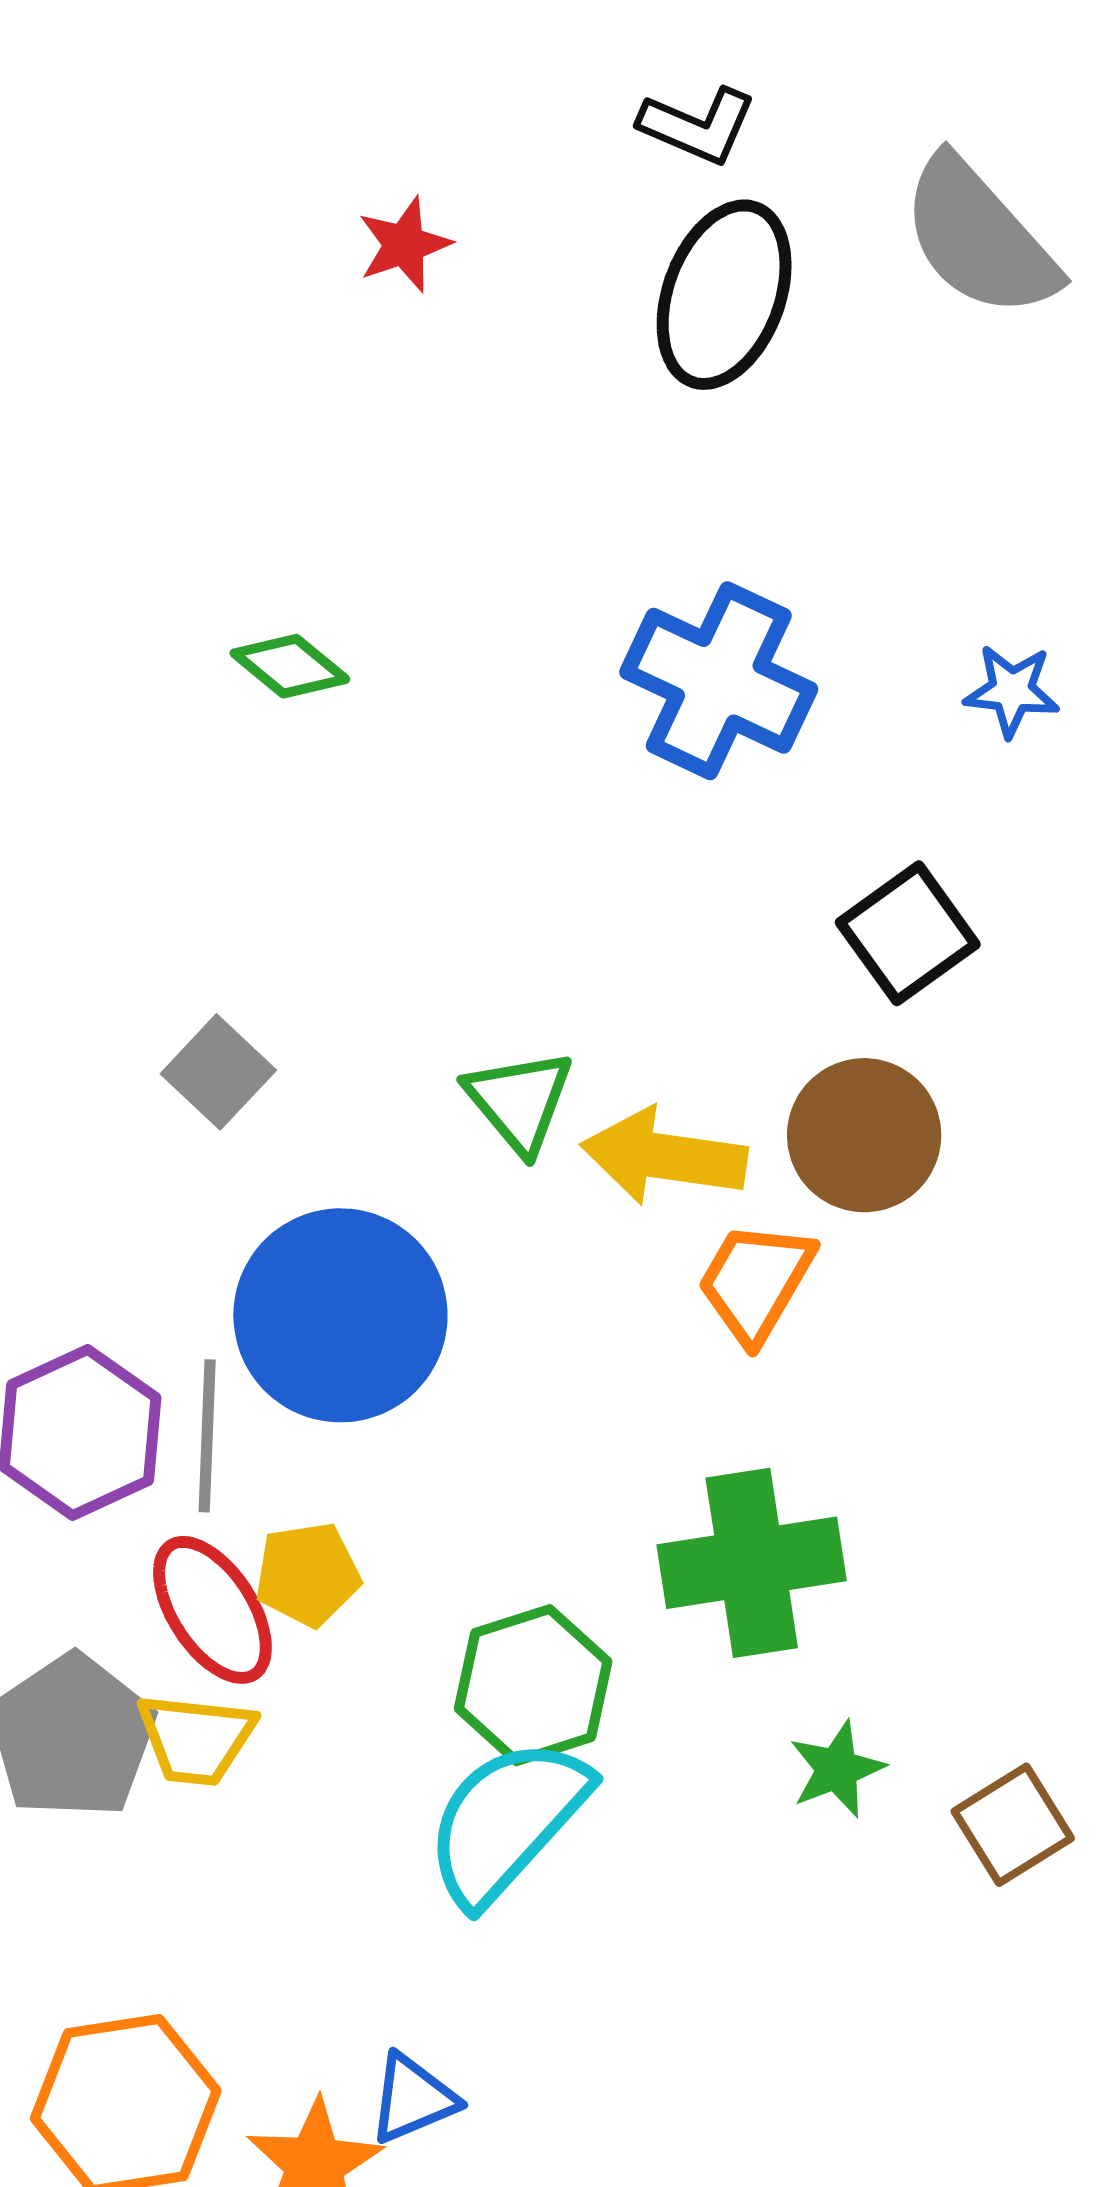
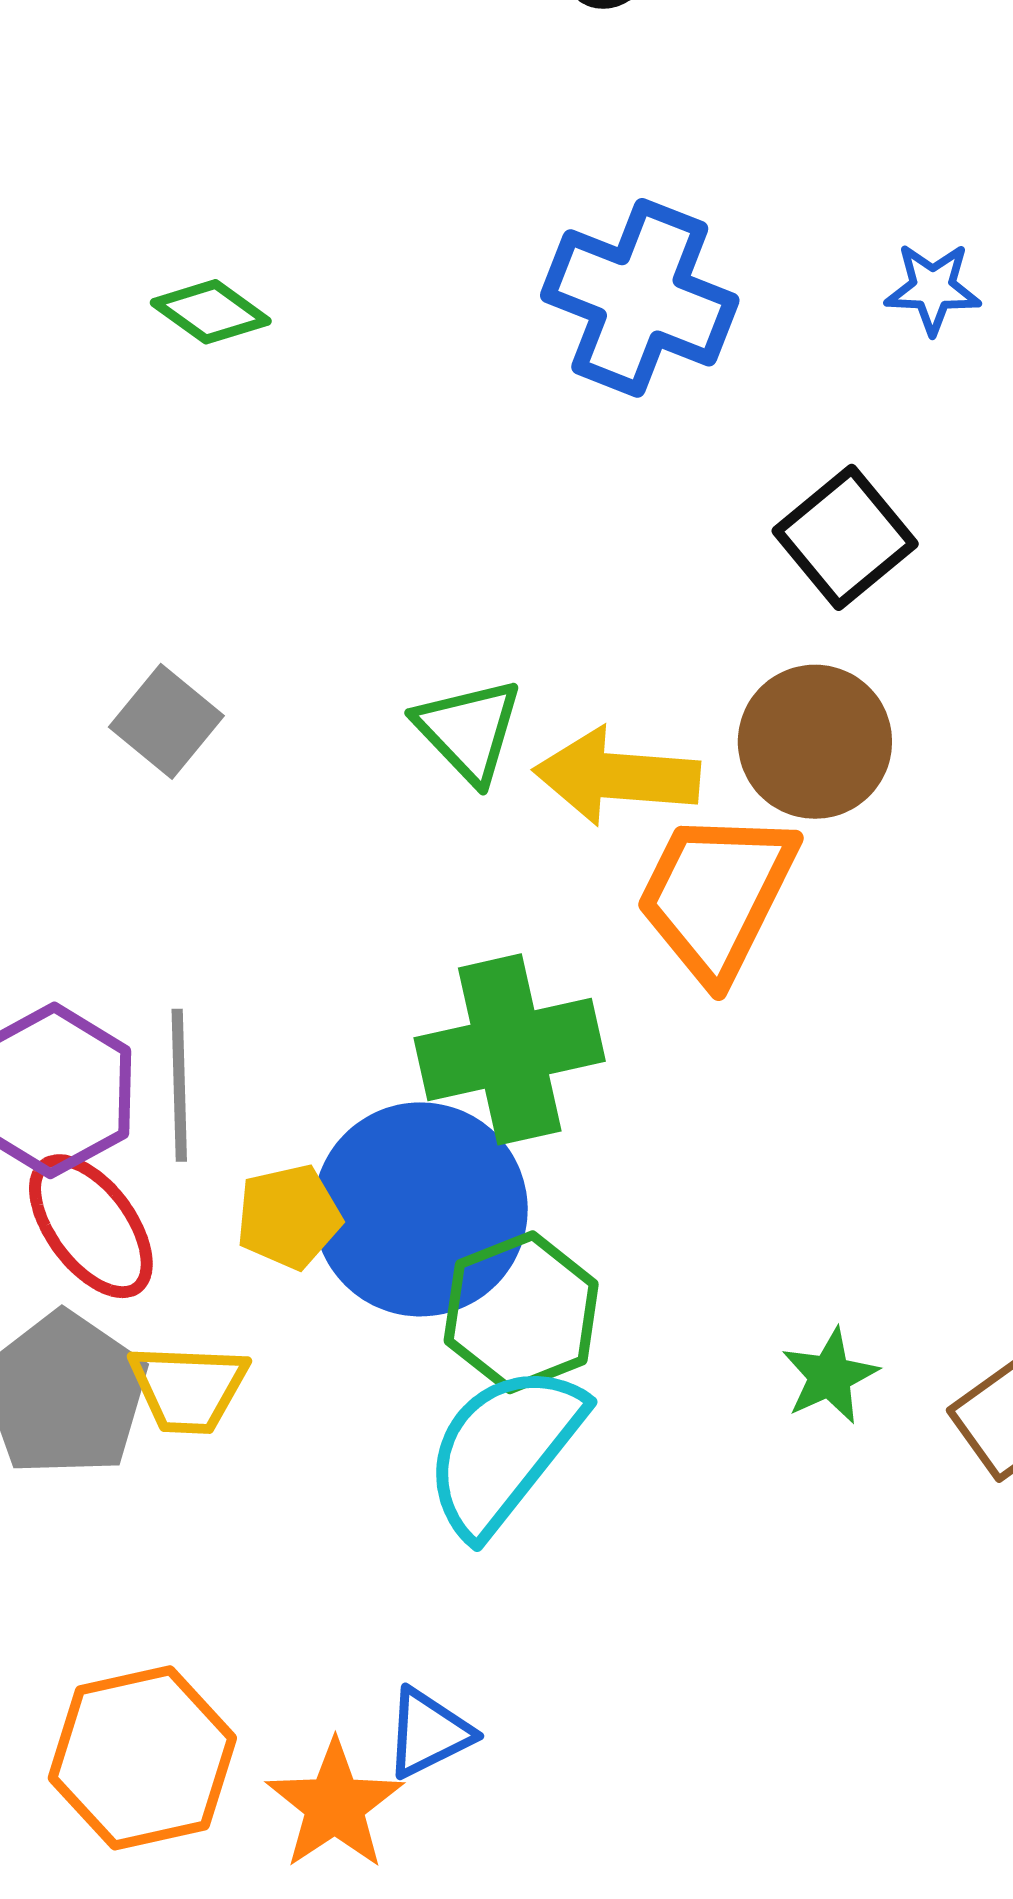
orange trapezoid: (756, 1282) -> (716, 895), size x1.4
blue circle: (340, 1315) -> (421, 1209), moved
green cross: (752, 1563) -> (510, 1049), moved
red ellipse: (212, 1610) -> (91, 1226), moved

